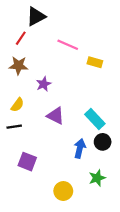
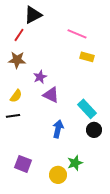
pink line: (68, 45) -> (77, 34), moved
purple triangle: (56, 116) -> (51, 95), moved
blue arrow: (80, 148) -> (58, 129), moved
purple square: (27, 162) -> (23, 164), moved
green star: (97, 178) -> (75, 163), moved

